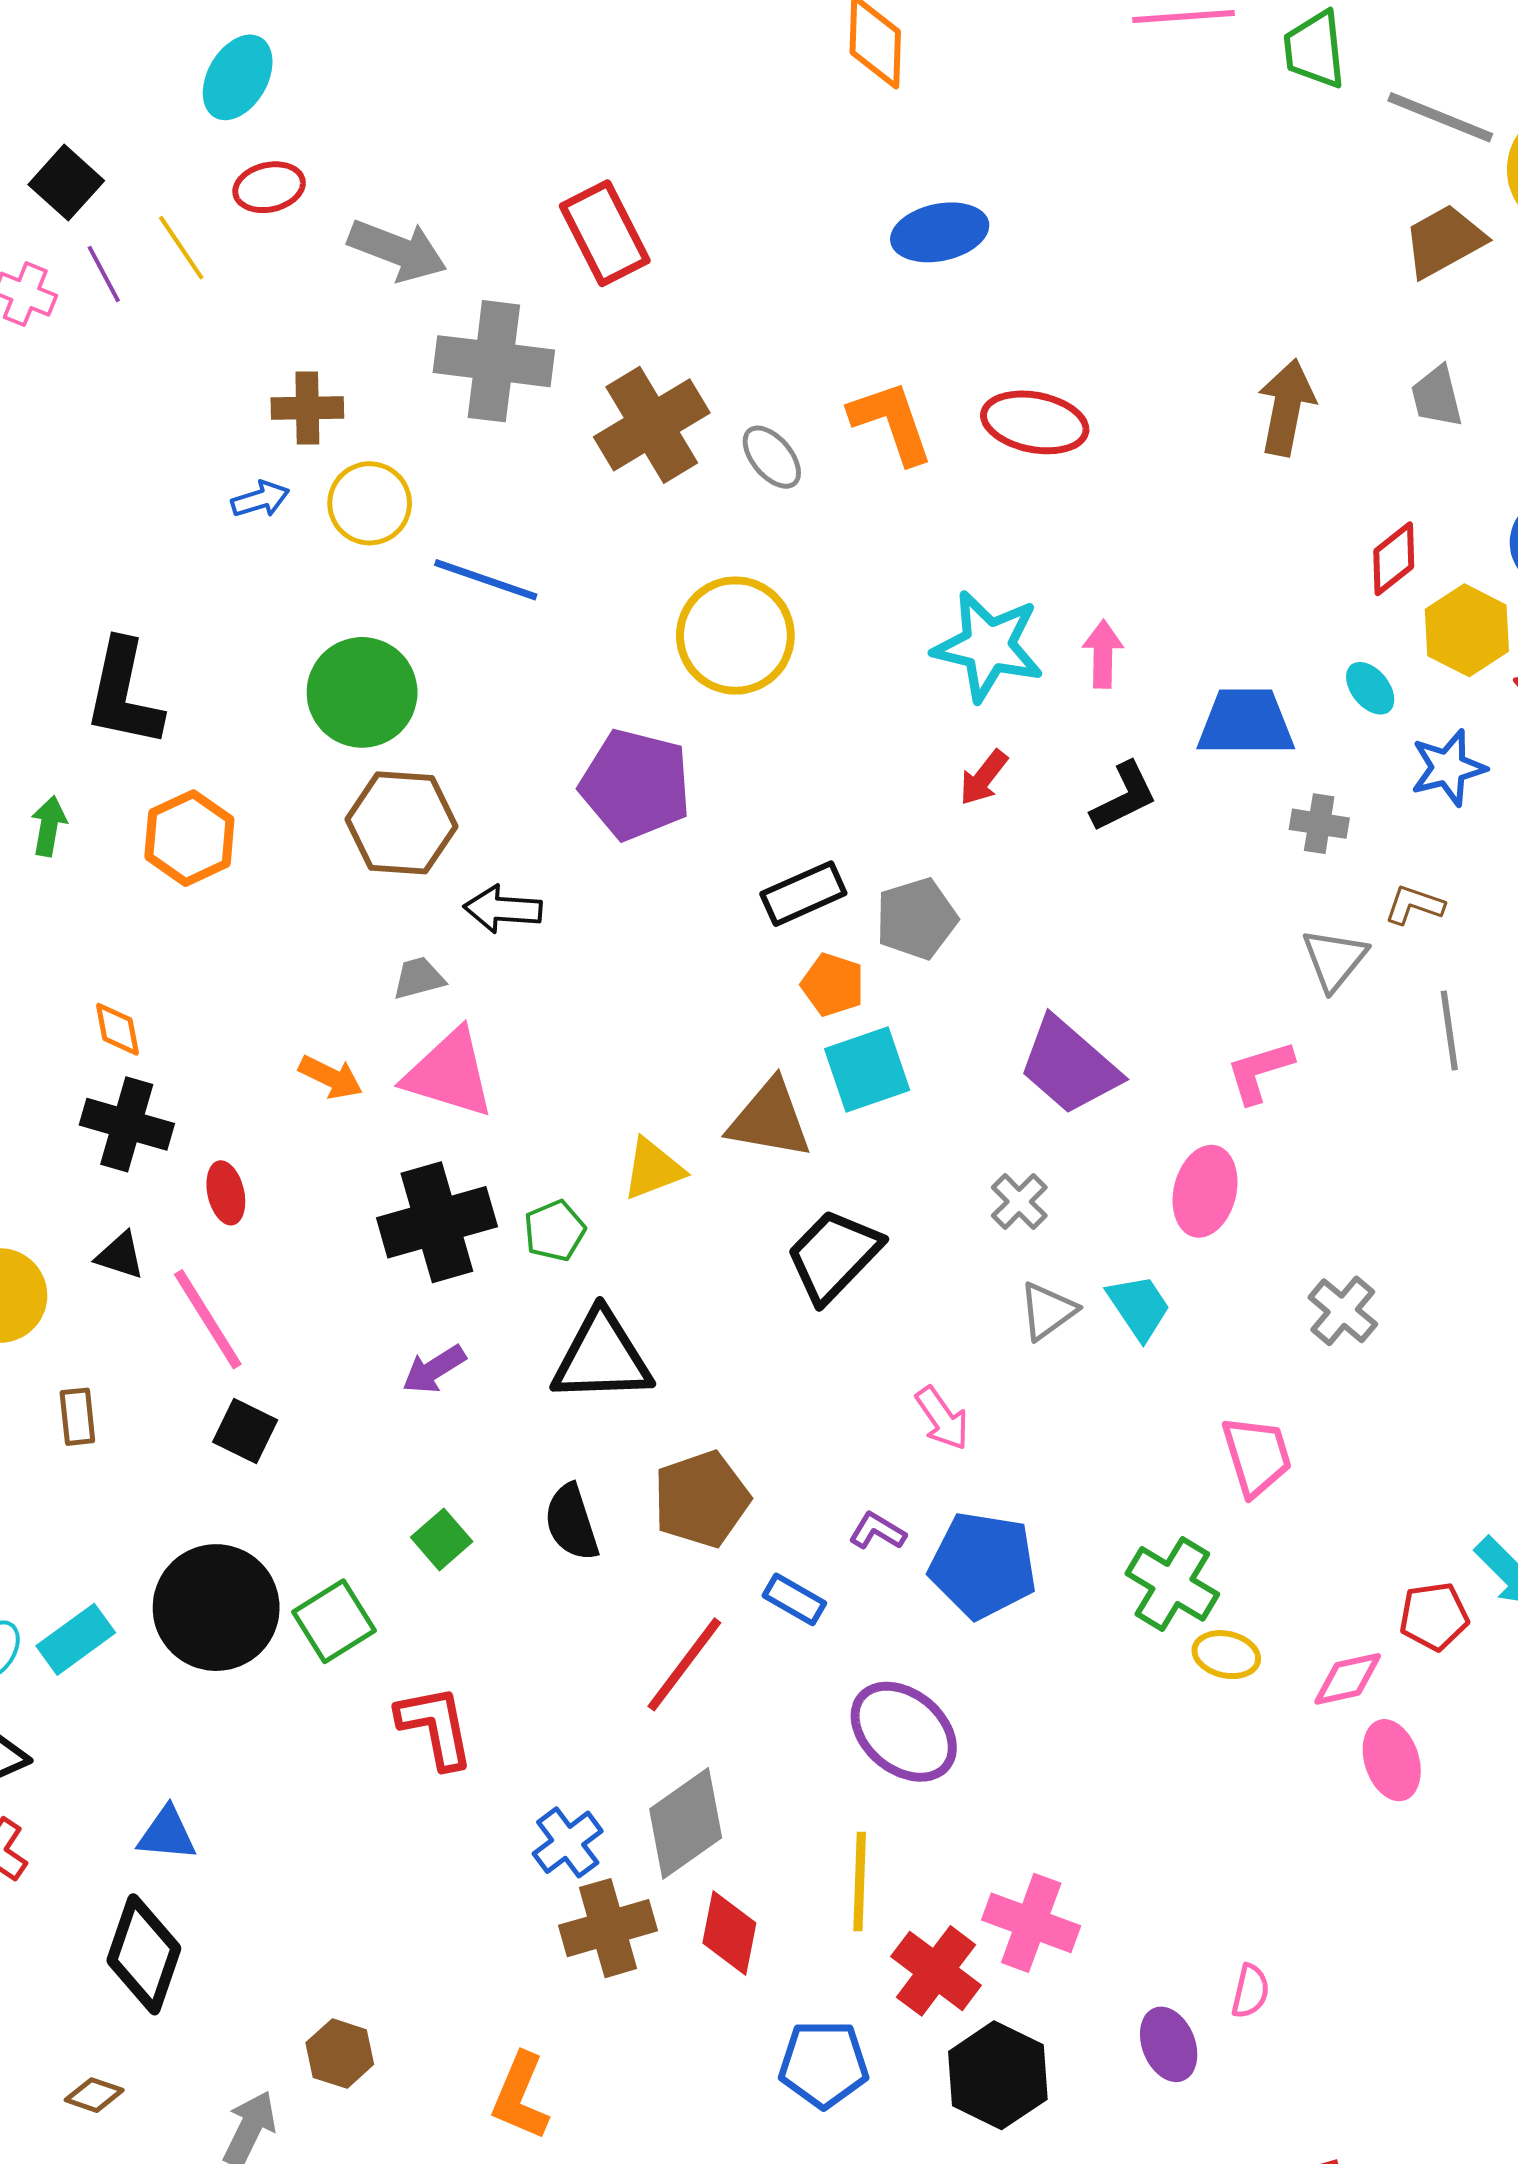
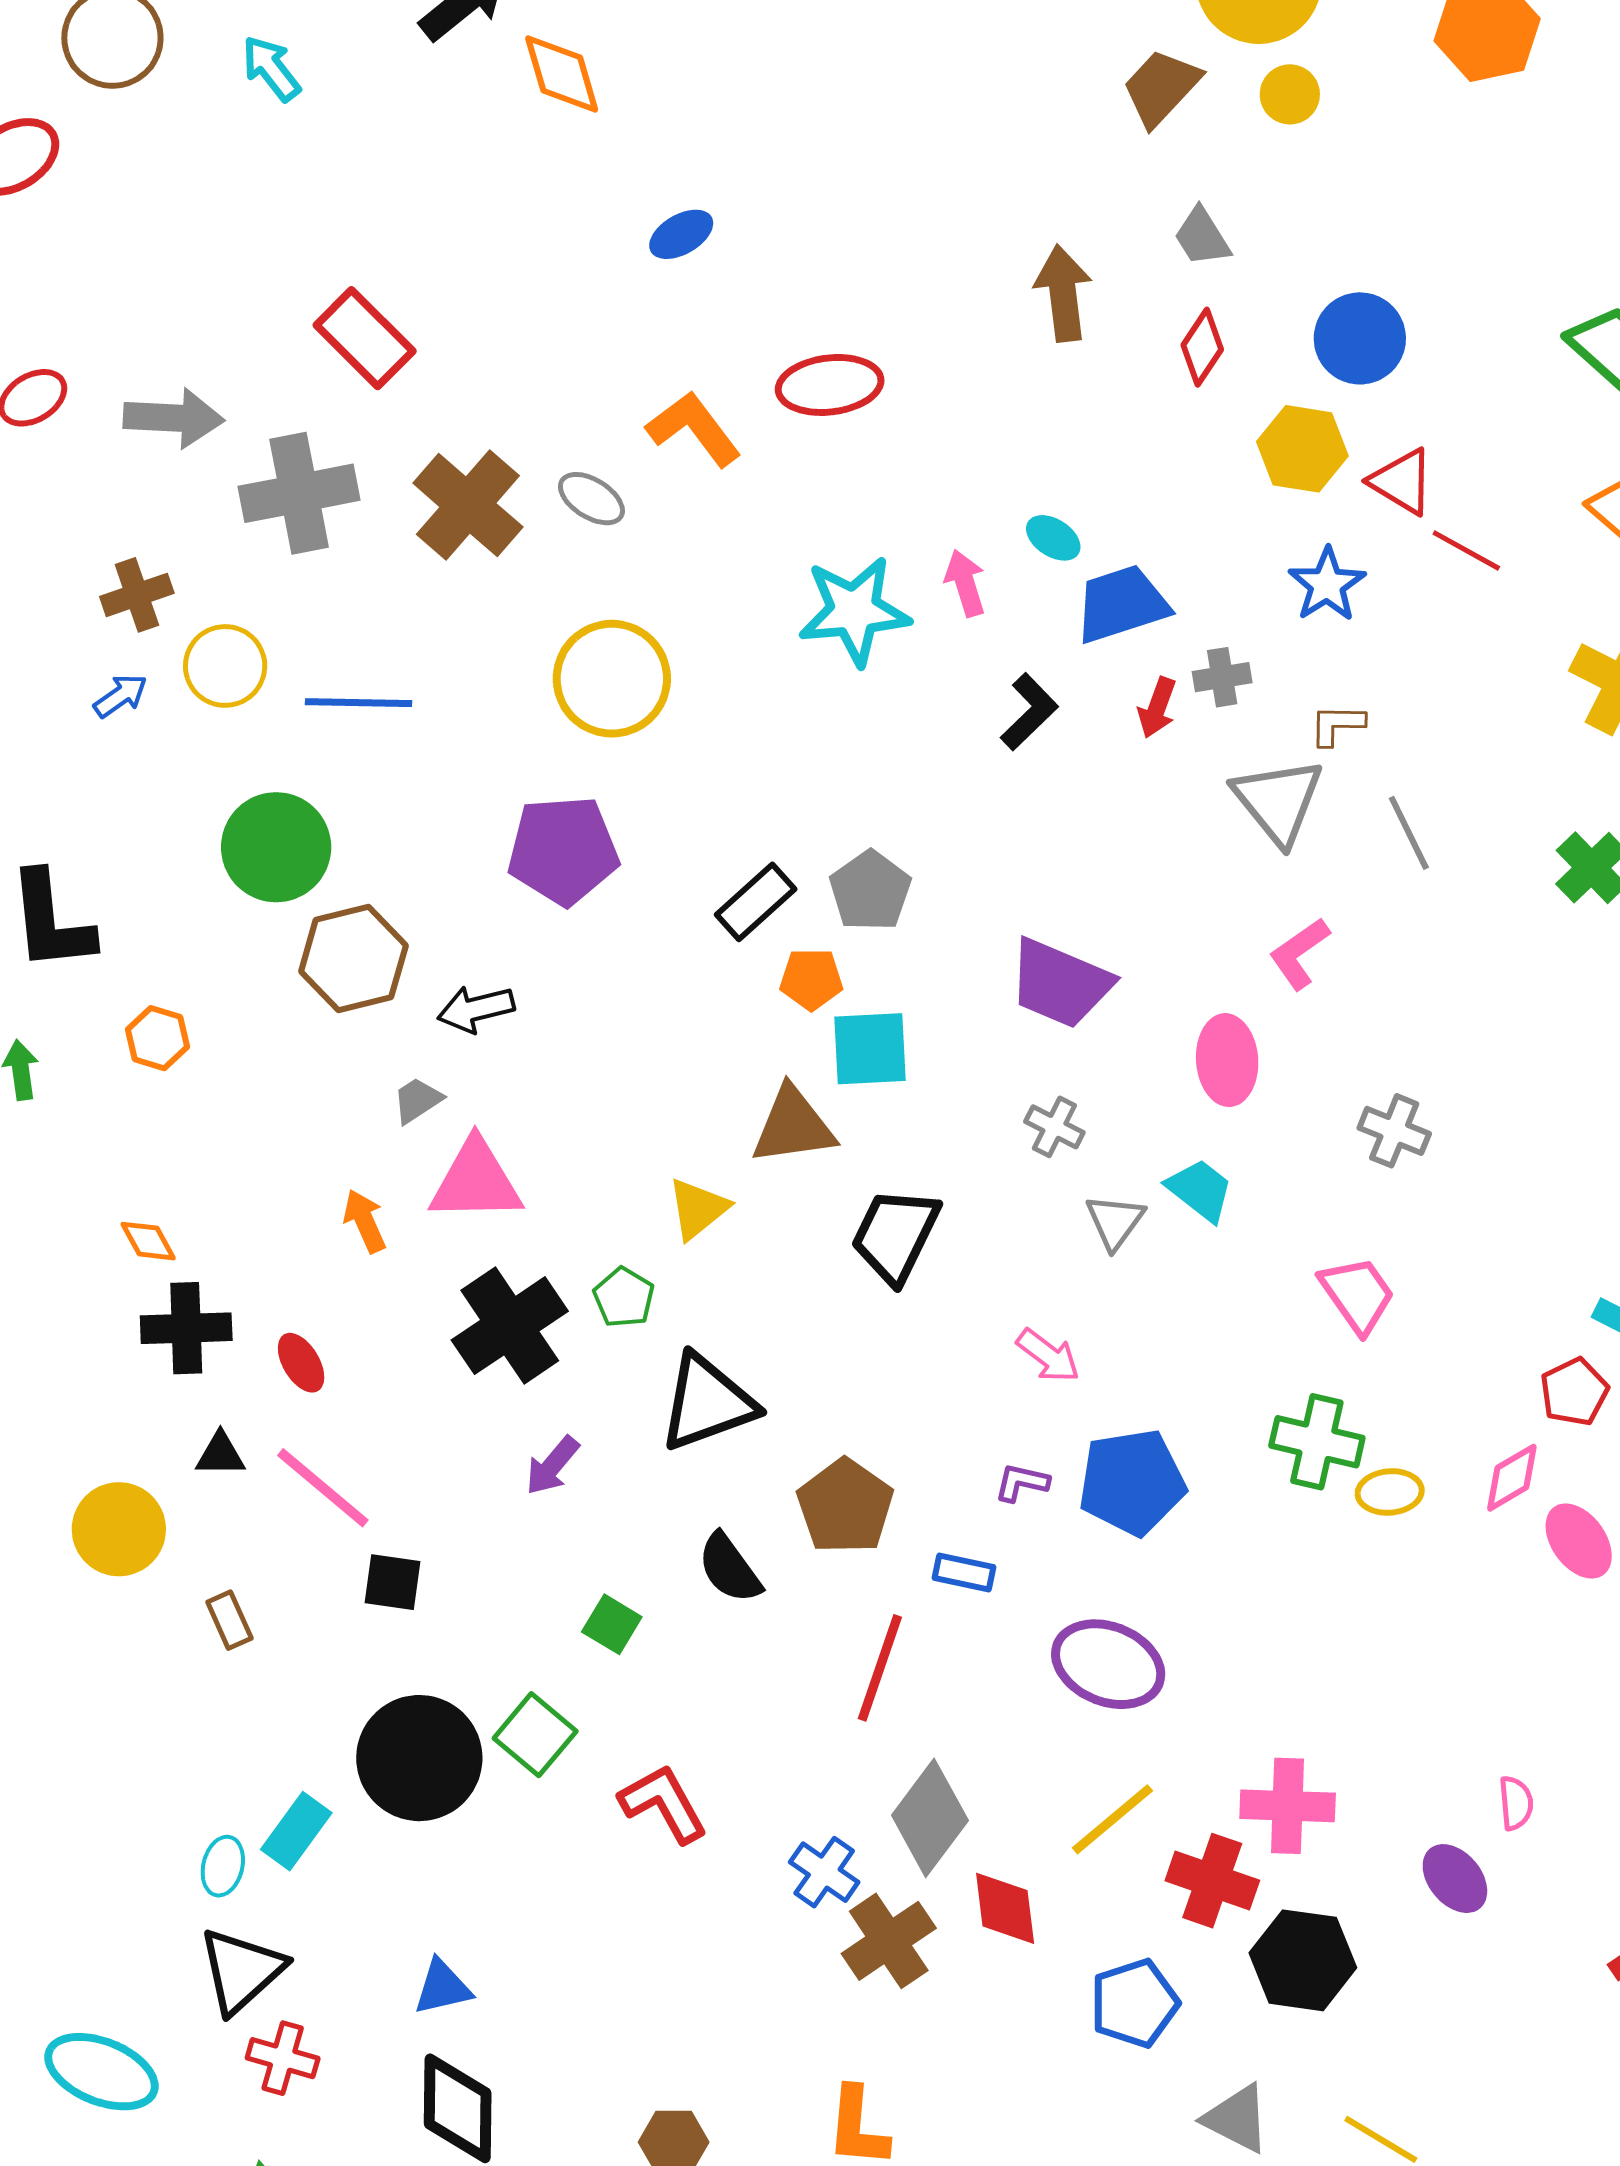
blue ellipse: (940, 232) -> (681, 234), size x0.7
red diamond: (1394, 559) -> (1202, 347), moved
cyan ellipse: (1370, 688) -> (1053, 538), moved
red arrow: (984, 778) -> (1157, 708), moved
orange hexagon: (189, 838) -> (157, 1038), size x0.7
gray triangle: (1334, 959) -> (1278, 801), size x1.4
cyan square: (867, 1070) -> (870, 1049), turned 34
pink L-shape: (1260, 1072) -> (1299, 953), moved
orange arrow: (331, 1077) -> (365, 1221), turned -122
yellow line: (860, 1881) -> (1112, 1819), turned 66

